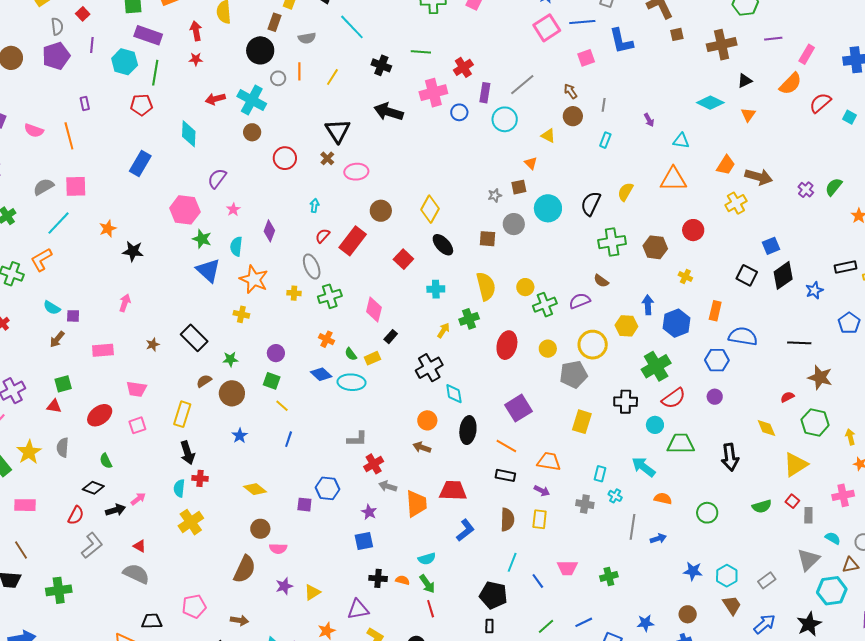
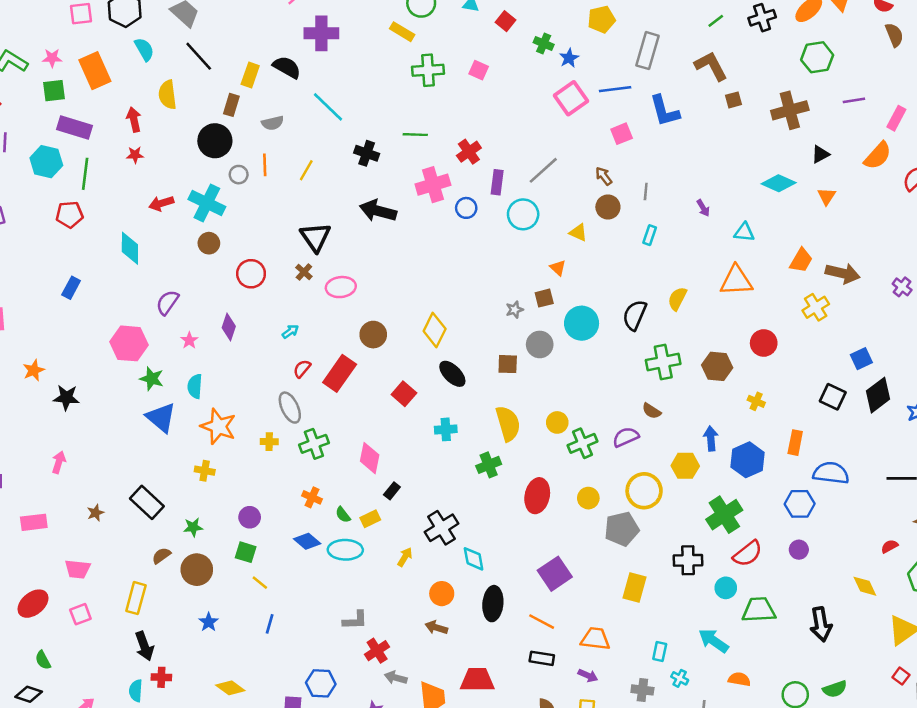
blue rectangle: (140, 164) -> (71, 288), size x0.7
cyan arrow: (314, 206) -> (290, 331), turned 48
purple diamond: (269, 231) -> (229, 327), moved
yellow arrow: (443, 330) -> (405, 557), moved
green semicircle: (762, 506) -> (835, 689), moved

